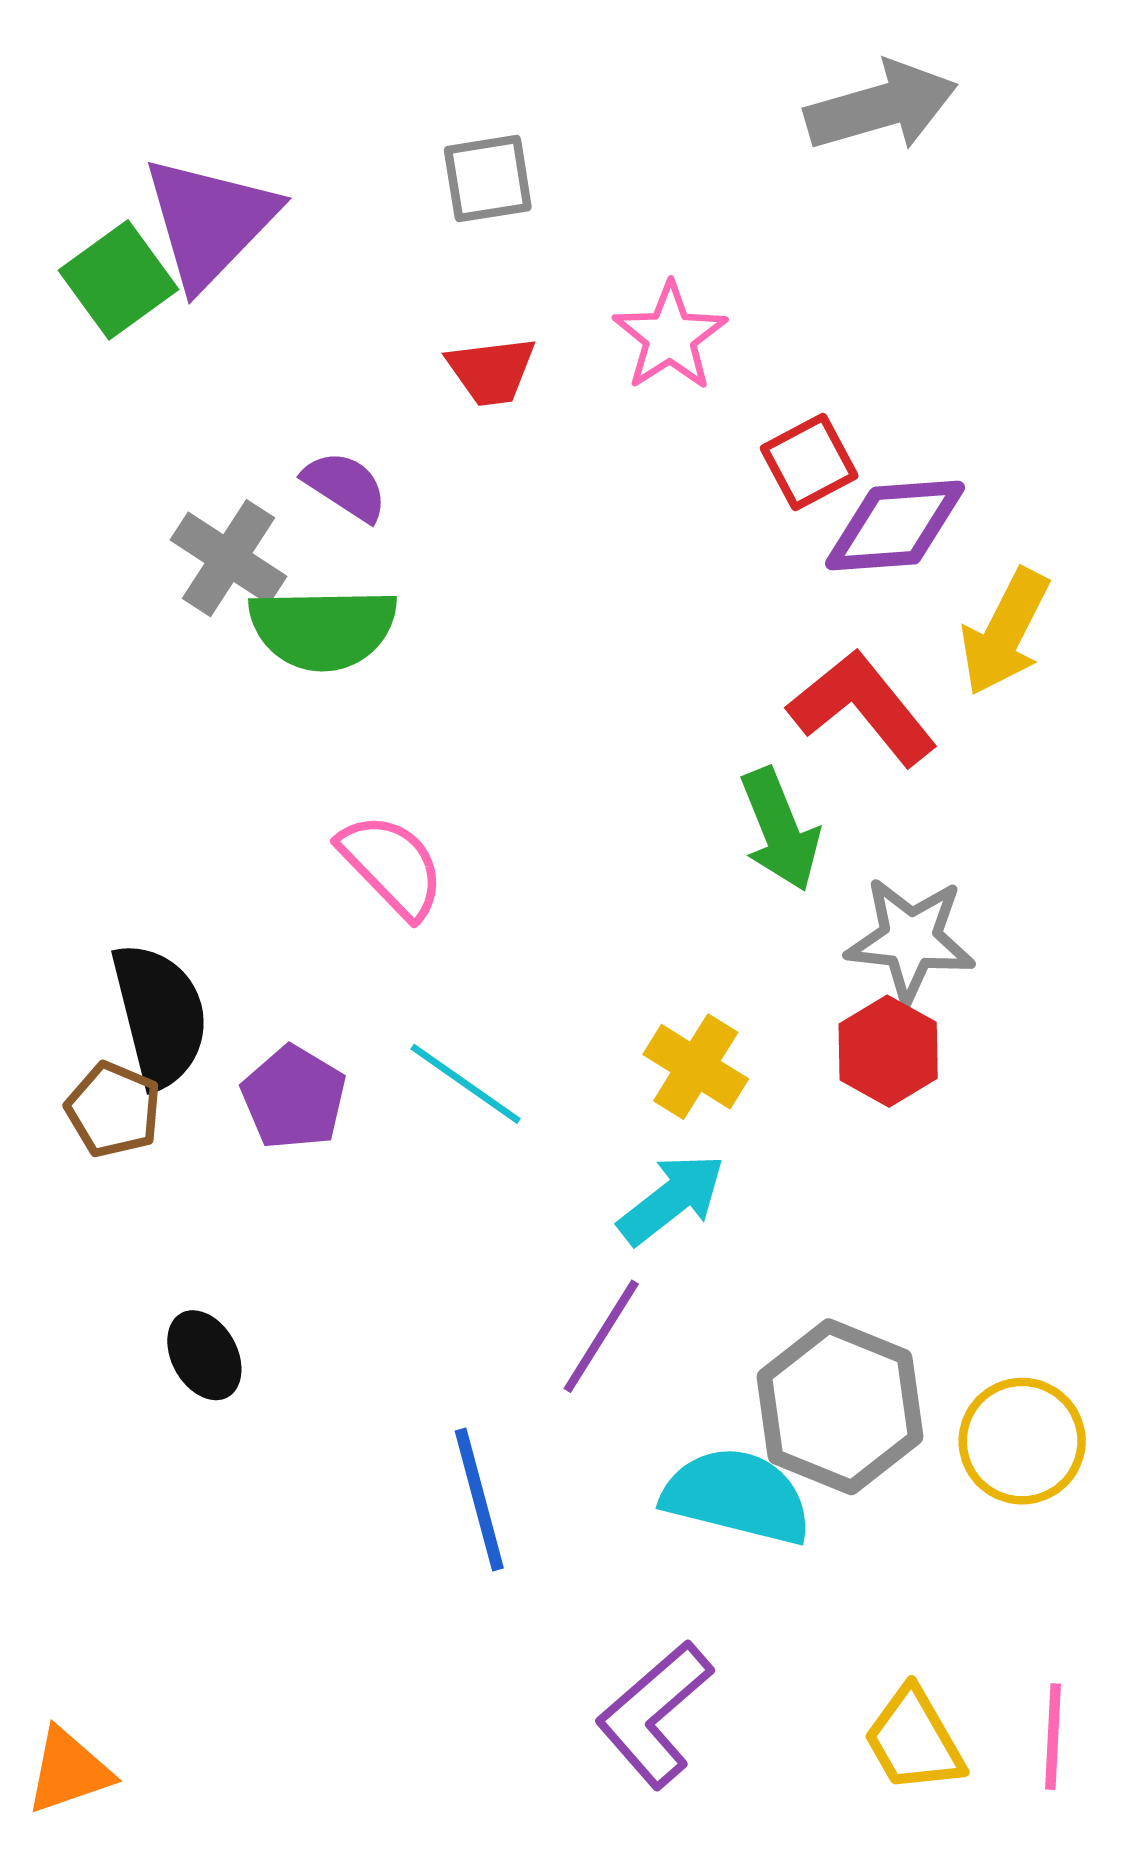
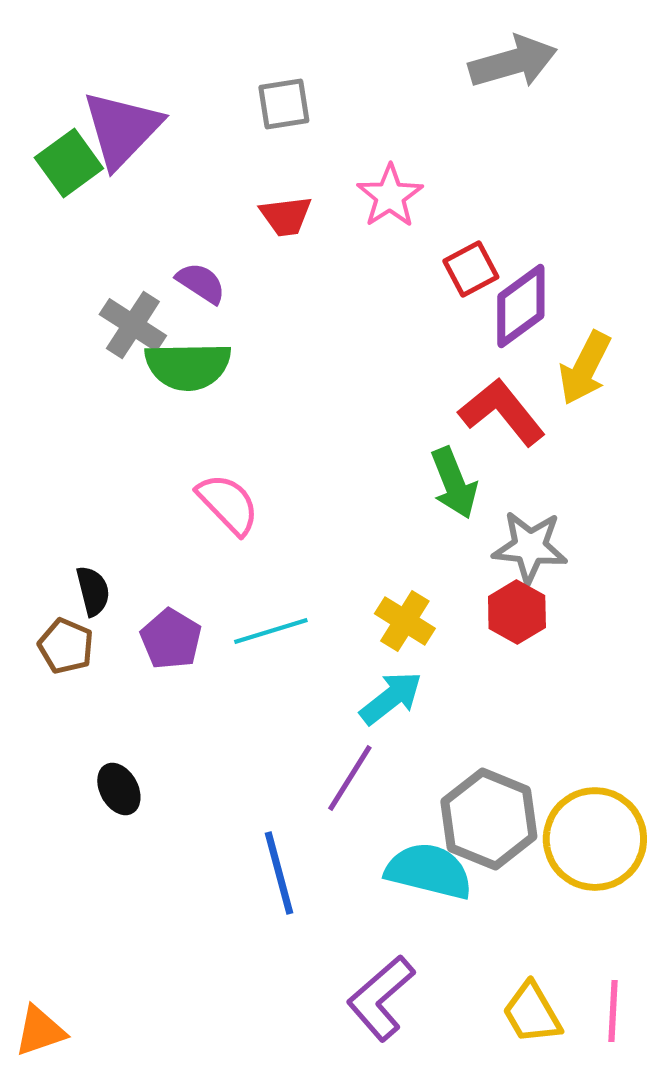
purple diamond: (895, 526) -> (521, 306), turned -32
black semicircle: (160, 1015) -> (93, 591), size x0.6
cyan line: (466, 1084) -> (271, 631), turned -52
yellow circle: (1022, 1441) -> (595, 839), size x1.4

